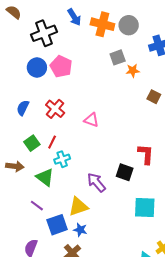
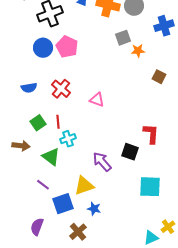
blue semicircle: (23, 108) -> (29, 88), turned -126
red line: (52, 142) -> (58, 122), turned -32
blue star: (80, 230) -> (94, 209), moved

